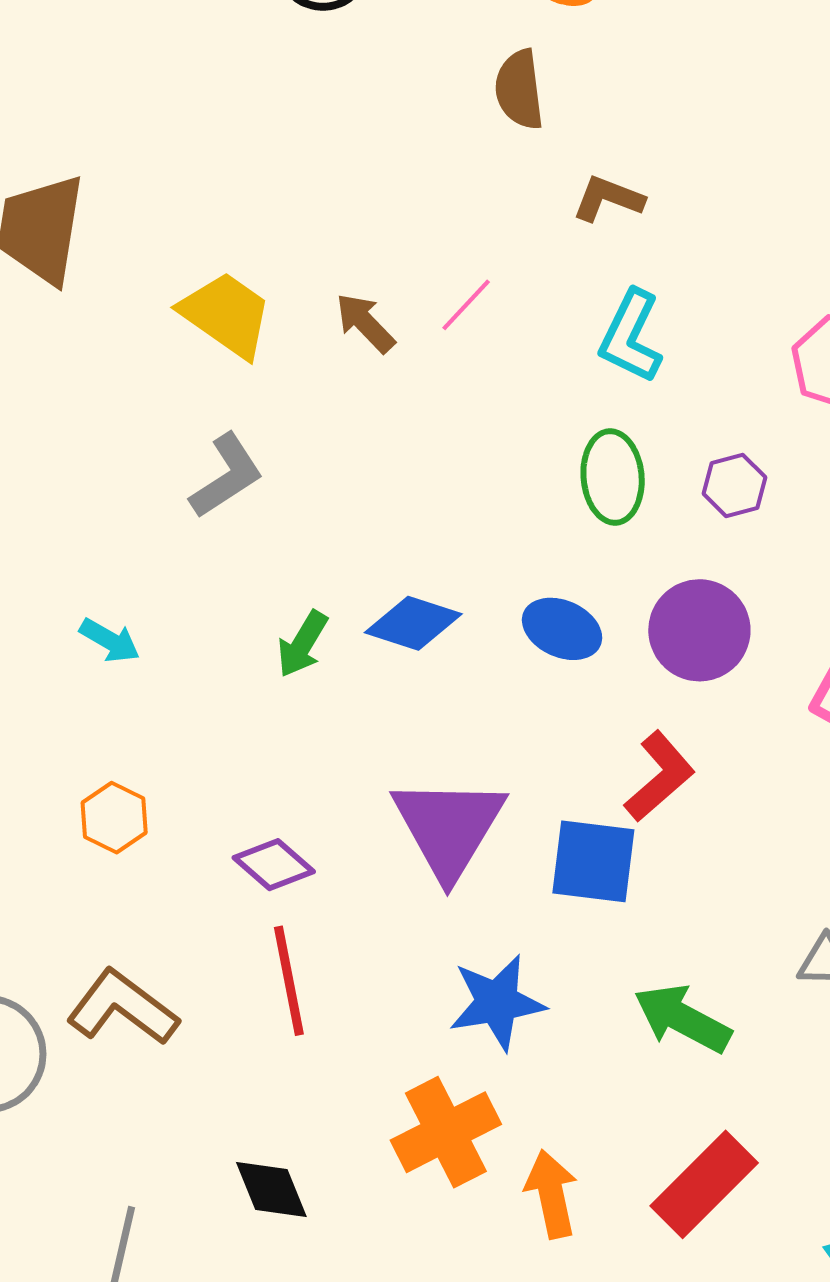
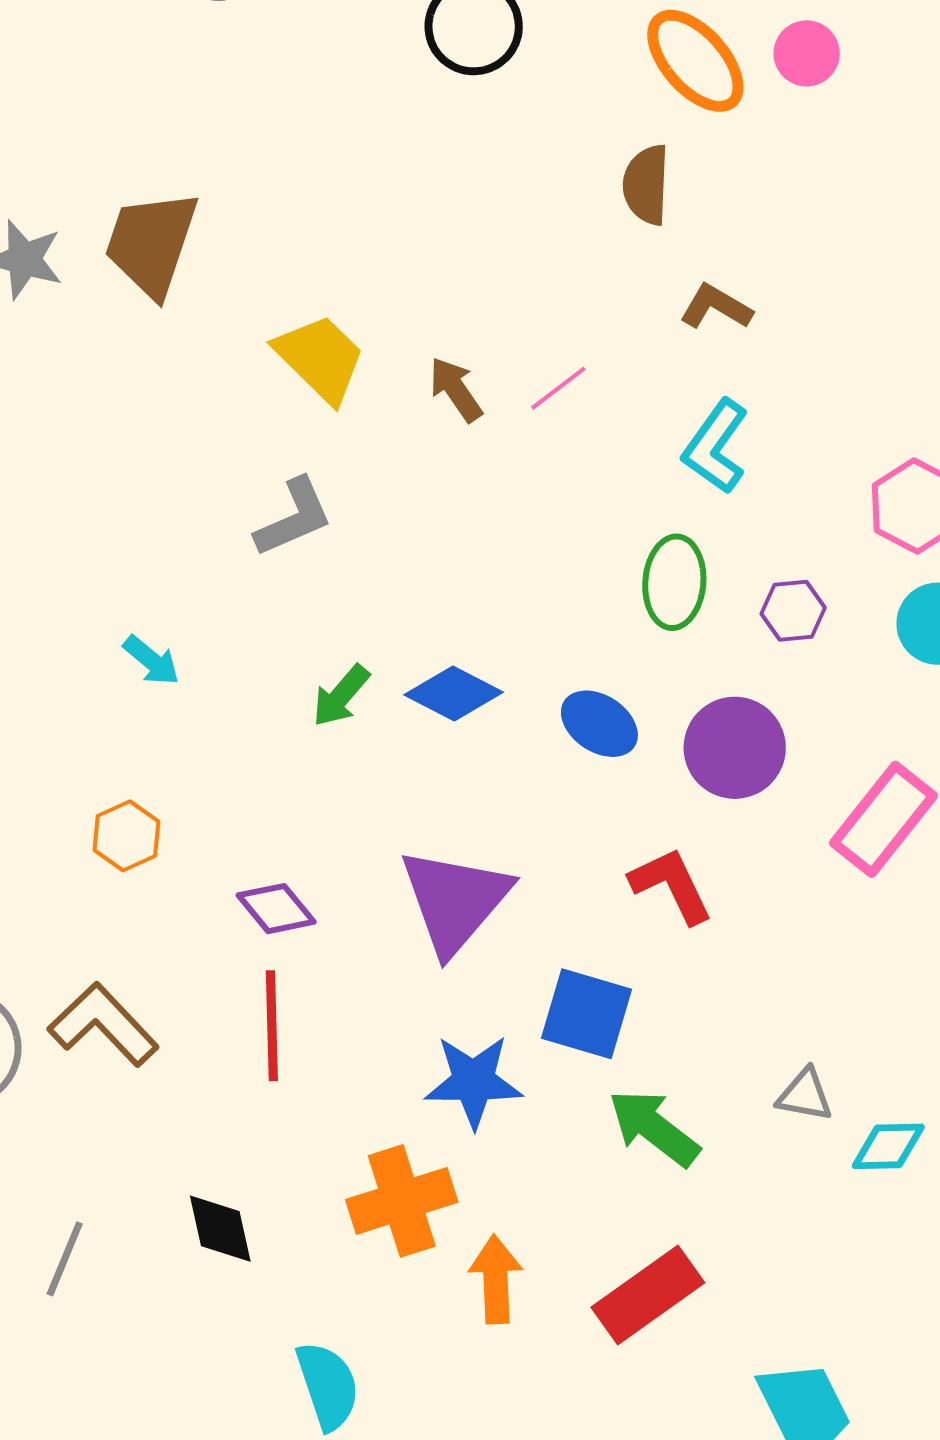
red L-shape: (660, 776) -> (671, 885), turned -84
blue square: (593, 861) -> (587, 1014), moved

